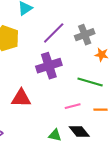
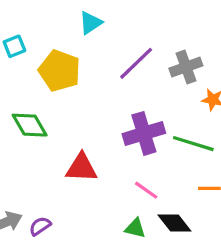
purple cross: (49, 66) -> (144, 133), moved
pink line: (73, 106) -> (146, 190), moved, turned 49

